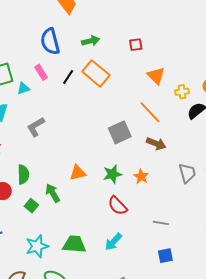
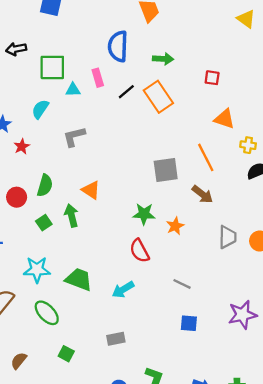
orange triangle: (156, 76) -> (224, 119), turned -42
orange triangle: (78, 173) -> (91, 190), moved, turned 30
blue square: (165, 256) -> (189, 323), moved

